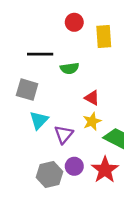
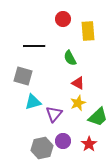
green semicircle: (70, 68) -> (70, 58), moved, turned 70
cyan triangle: (39, 120) -> (33, 102), turned 30
green trapezoid: (116, 138) -> (98, 117), turned 110
red star: (105, 170) -> (89, 144), size x0.7

